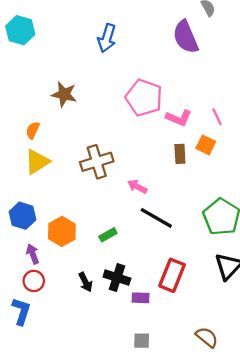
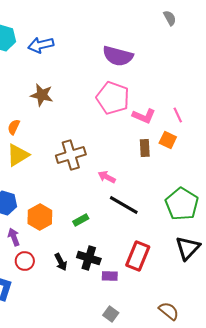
purple semicircle: (186, 37) -> (118, 56), moved, turned -52
blue arrow: (107, 38) -> (41, 45), moved, turned 60
red circle: (34, 281) -> (25, 261), moved
gray square: (142, 341) -> (111, 314), turned 35

